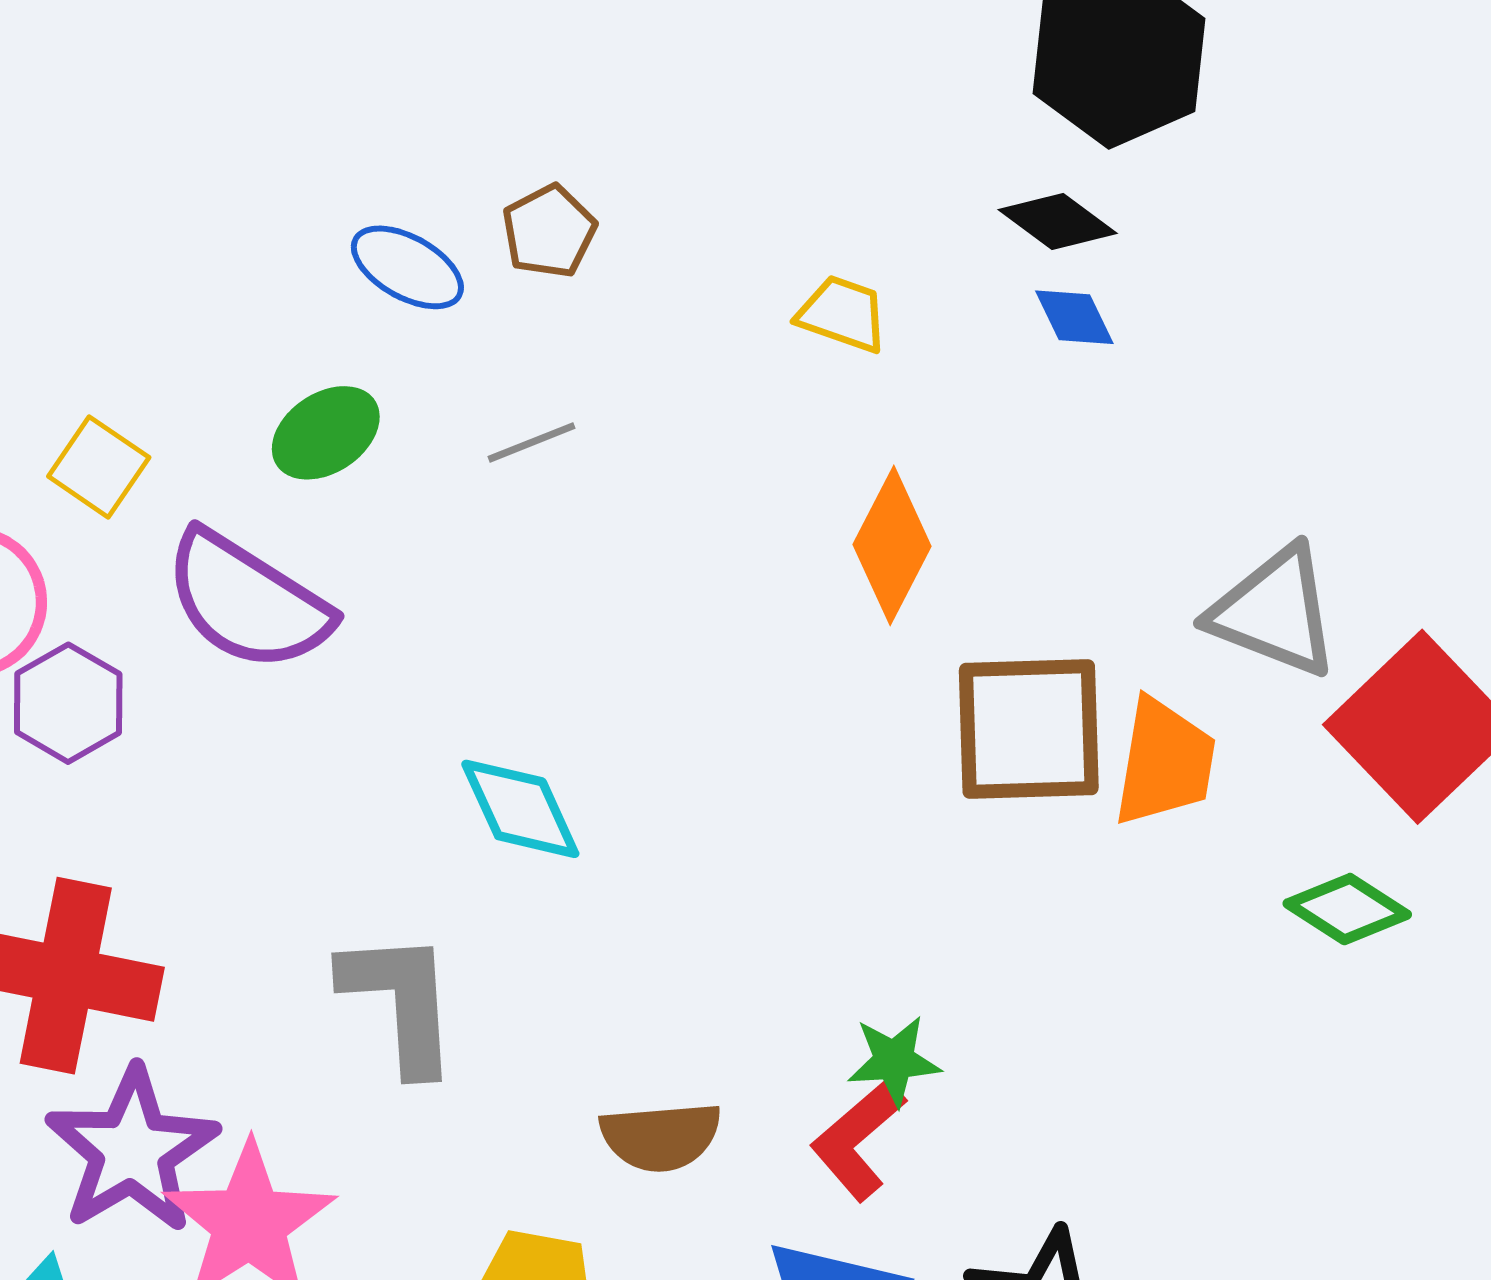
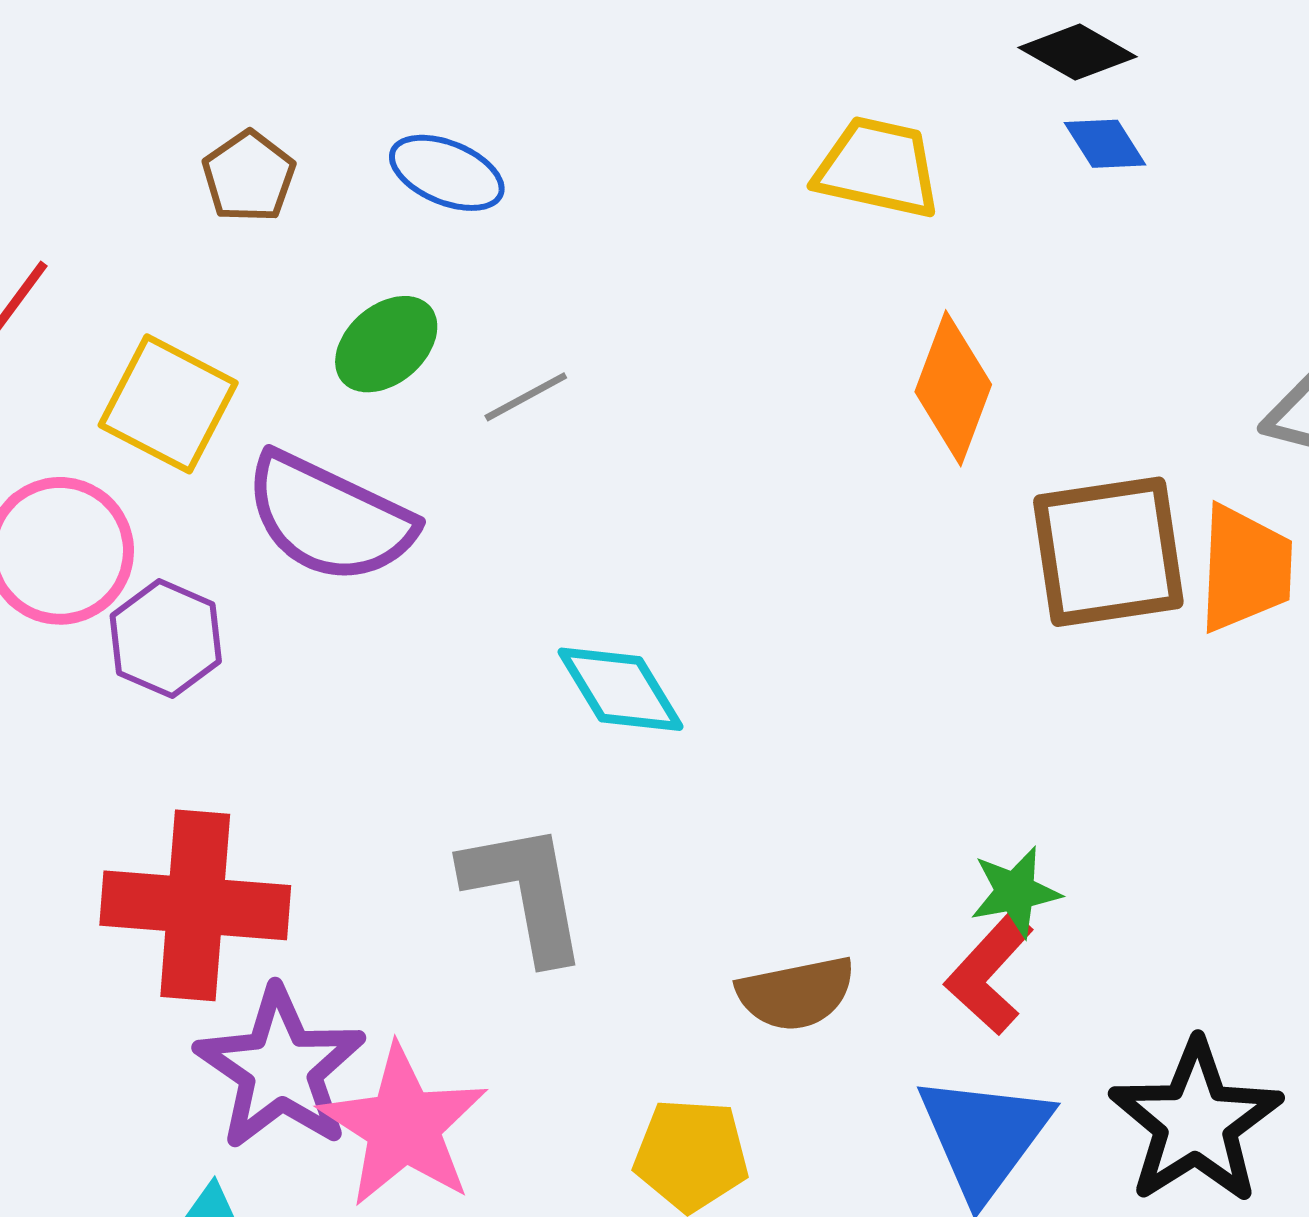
brown pentagon: (549, 231) -> (249, 177), moved
yellow trapezoid: (843, 314) -> (878, 168), size x1.4
gray line: (531, 442) -> (526, 397), moved
yellow square: (99, 467) -> (168, 404), size x1.4

